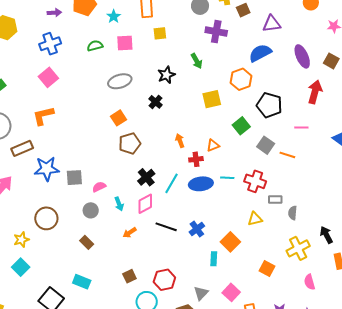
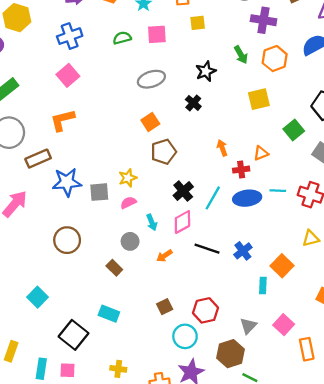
orange hexagon: (241, 79) -> (275, 59), moved
gray circle: (91, 210) -> (130, 241), moved
yellow star: (21, 240) -> (128, 178), moved

